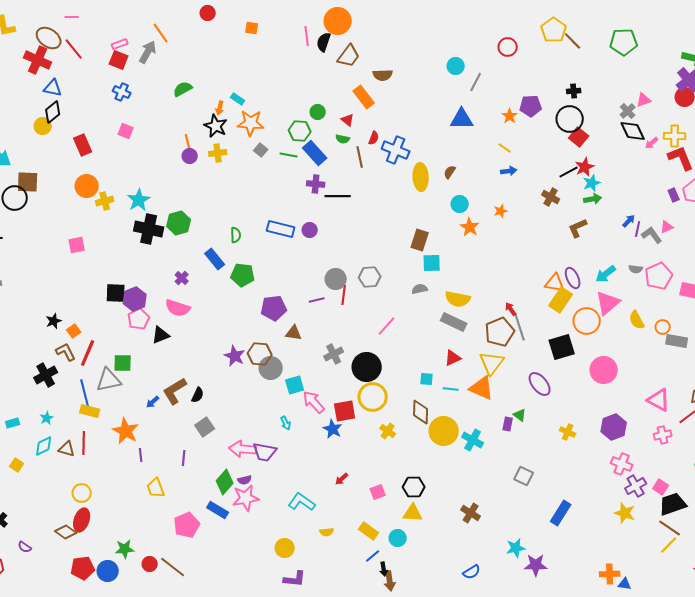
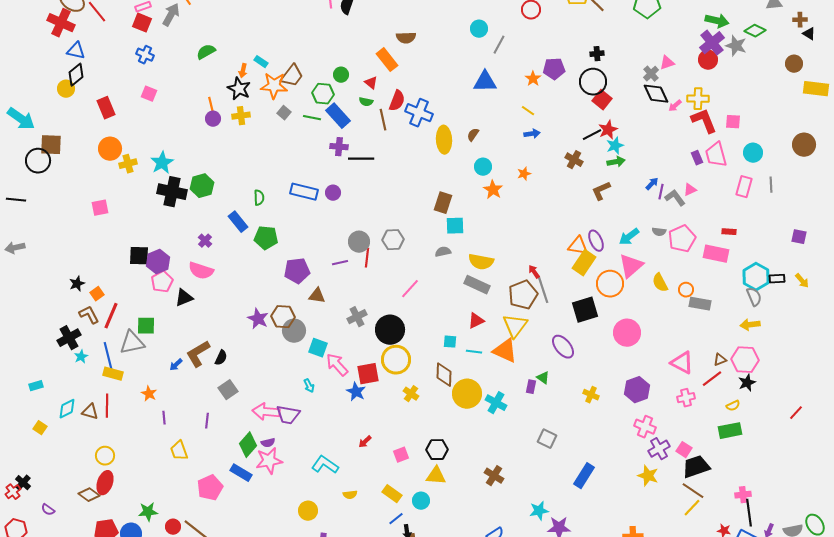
brown trapezoid: (349, 56) -> (292, 76), moved
red semicircle: (374, 138) -> (397, 101), size x1.5
cyan square: (295, 385) -> (318, 348), turned 36
cyan star: (47, 418) -> (81, 357), moved
orange star: (126, 431) -> (149, 394), size x0.6

